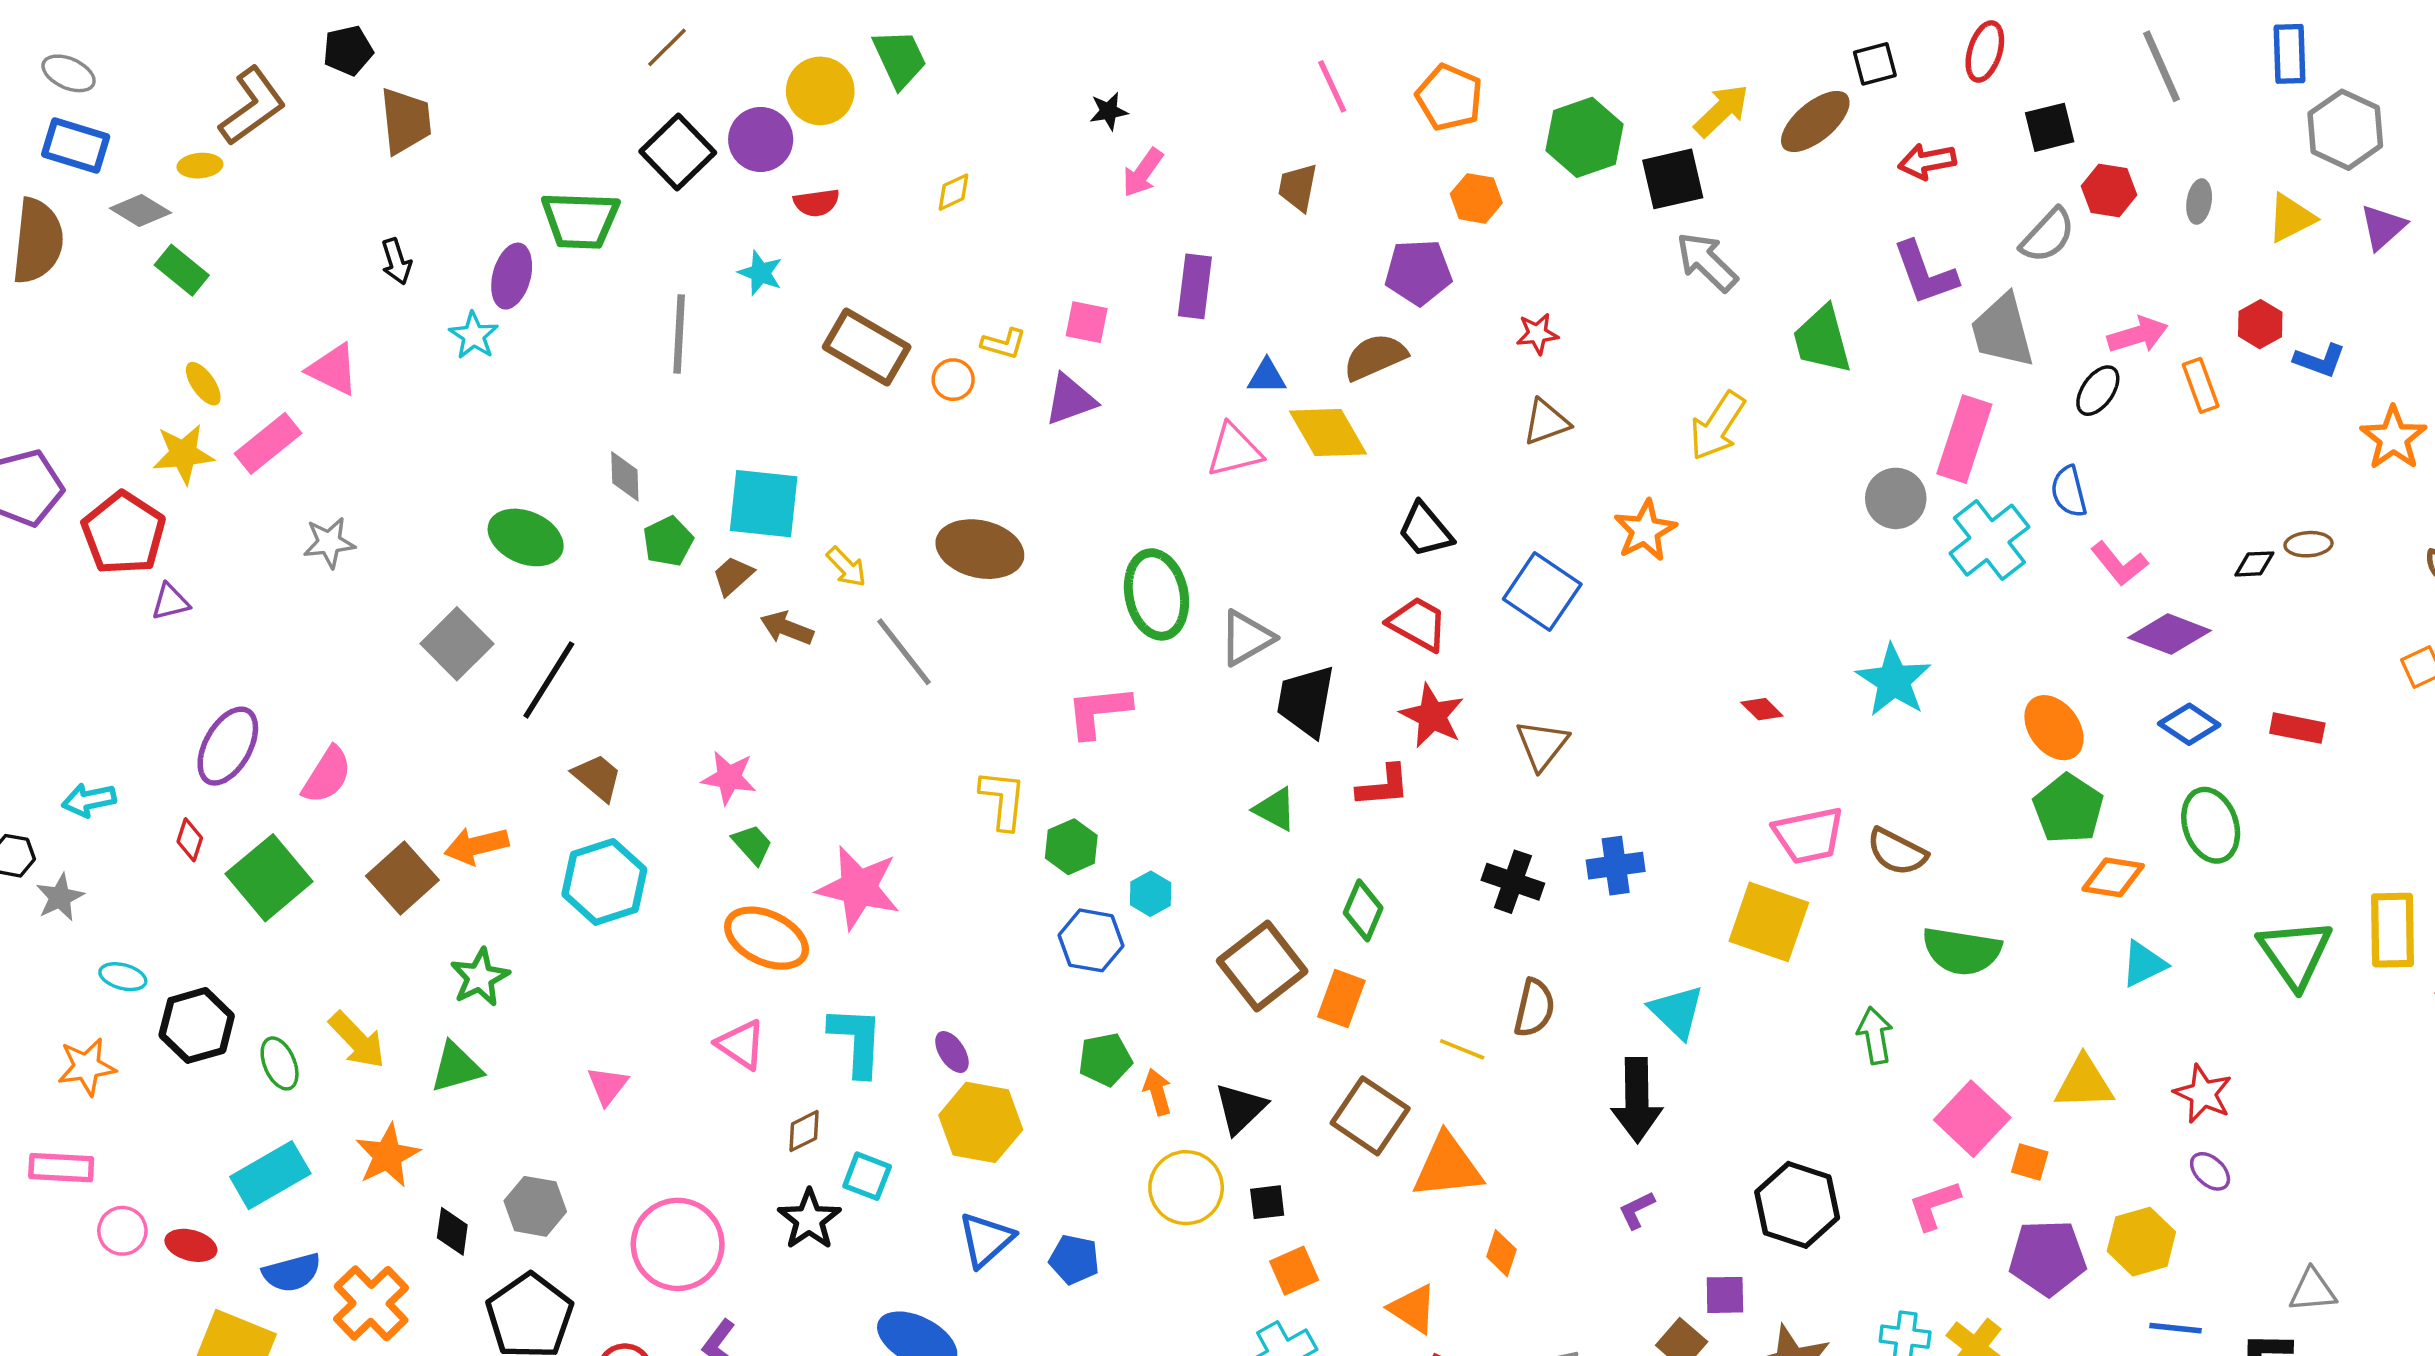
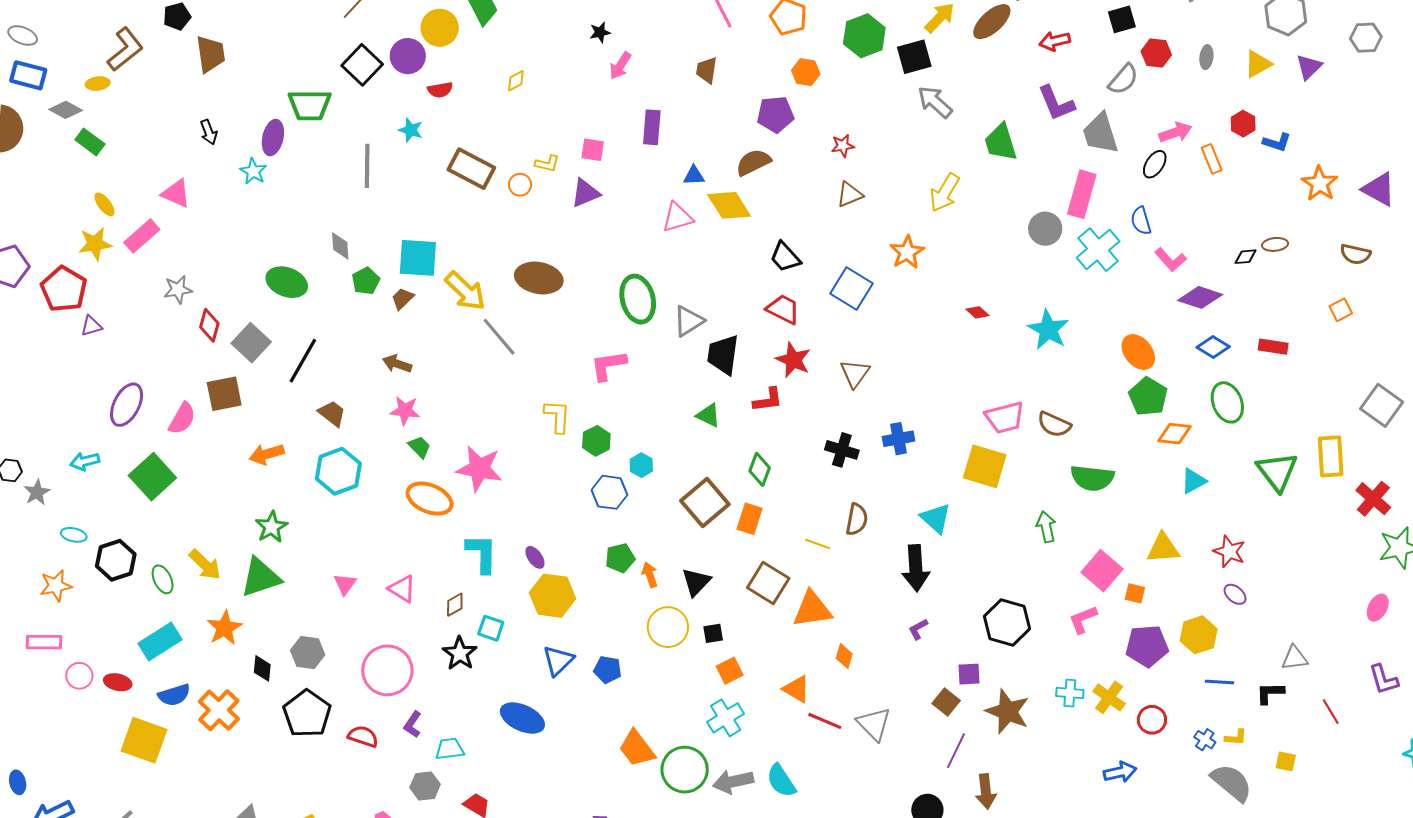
yellow arrow: (846, 567) -> (465, 291), size x1.8
brown arrow: (787, 628) -> (397, 364), moved
red diamond: (1762, 709) -> (978, 312), moved
cyan arrow: (89, 800) -> (85, 461), moved
red diamond: (190, 840) -> (209, 325), moved, size x1.4
brown square: (402, 878) -> (224, 394), moved, turned 33
pink triangle: (741, 1044) -> (402, 589), moved
green triangle: (456, 1067) -> (261, 577), size x1.4

